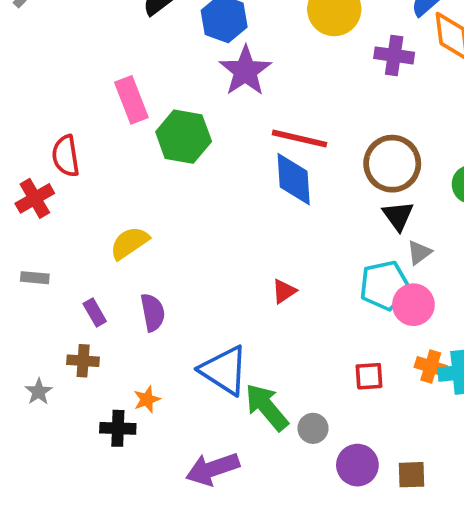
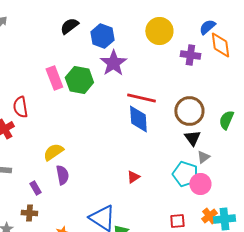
green hexagon: (184, 137) -> (79, 80), moved
cyan pentagon: (384, 285) -> (185, 174), turned 30
purple semicircle: (153, 312) -> (62, 175), moved
orange cross: (431, 367) -> (209, 216), turned 35

